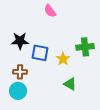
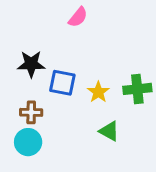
pink semicircle: (50, 11) -> (78, 17), turned -104
green cross: (85, 47) -> (137, 89), moved

